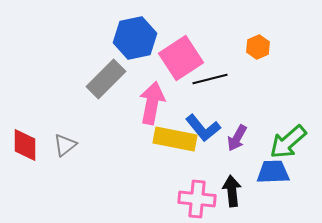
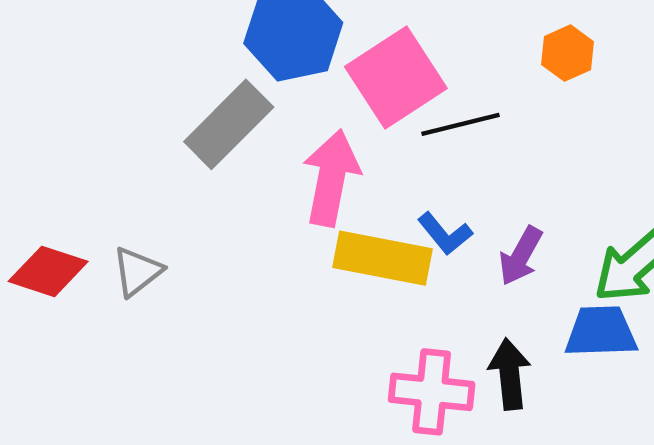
blue L-shape: (203, 128) -> (445, 234), size x0.7
red diamond: (25, 145) -> (48, 271), turned -72

